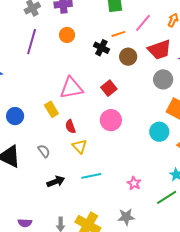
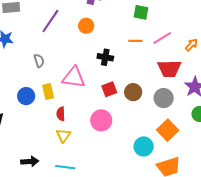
black cross: (101, 48) -> (105, 57), moved, turned -35
brown circle: (128, 57) -> (133, 92), moved
blue circle: (15, 116) -> (26, 96), moved
gray semicircle: (44, 151) -> (39, 61), moved

